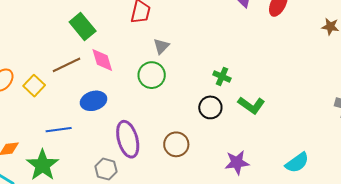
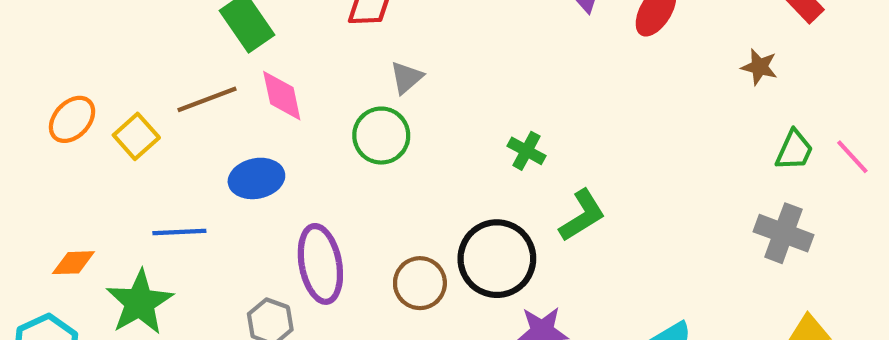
green L-shape: (251, 105) -> (582, 215), turned -72
black circle: (210, 107) -> (497, 259), moved, size x1.6

